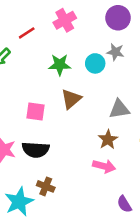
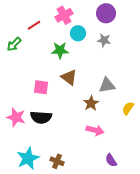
cyan circle: (95, 63) -> (78, 33), moved
brown triangle: (71, 99) -> (69, 77), turned -42
brown star: (108, 140) -> (91, 103), moved
brown cross: (46, 186) -> (57, 161), moved

